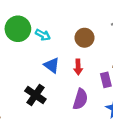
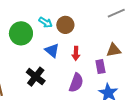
green circle: (18, 29) -> (21, 33), moved
brown circle: (84, 38) -> (65, 25), moved

